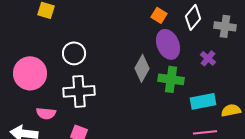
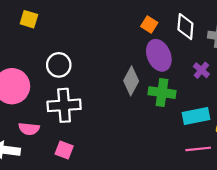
white diamond: (193, 17) -> (185, 27), turned -35

